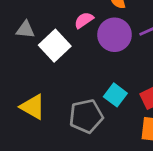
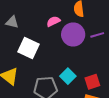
white square: (55, 46) -> (29, 48), moved, turned -30

